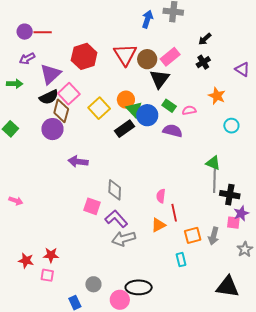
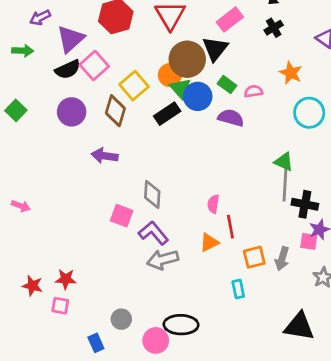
brown circle: (147, 59) -> (187, 59), moved, size x1.4
brown diamond: (61, 111) -> (115, 111), moved
cyan circle: (231, 126) -> (309, 113), size x1.5

